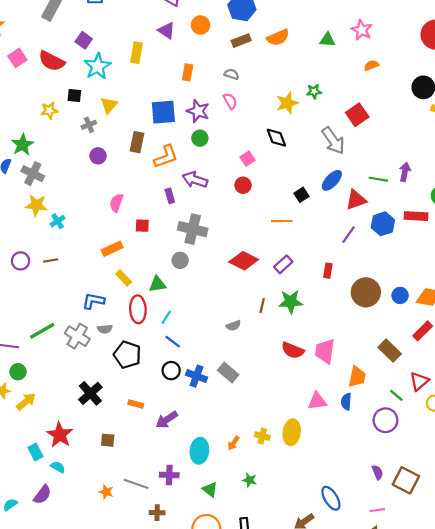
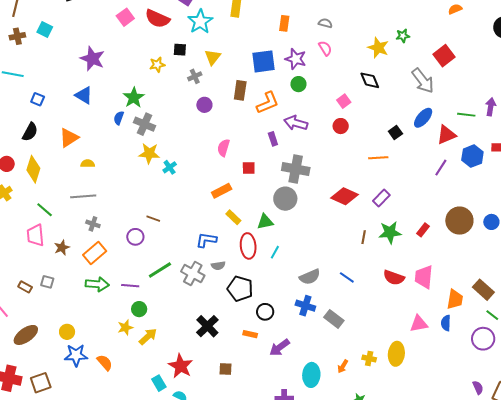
yellow star: (287, 103) -> (378, 48), turned -30
brown line: (51, 260) -> (153, 219), moved, turned 32
gray circle: (180, 260) -> (285, 199), size x1.5
purple circle: (21, 261) -> (135, 237), moved
red rectangle: (328, 271) -> (423, 230), moved, turned 32
gray semicircle: (233, 326) -> (310, 277), moved, size x1.5
blue line: (173, 342) -> (347, 277), moved
brown rectangle: (390, 351) -> (483, 290), moved
black circle: (171, 371) -> (265, 312), moved
gray rectangle: (228, 373) -> (334, 319), moved

